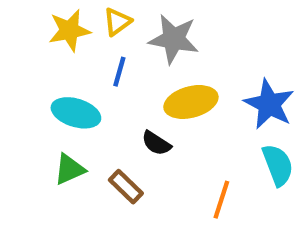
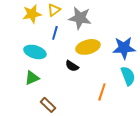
blue star: (269, 104) -> (124, 48), turned -30
brown rectangle: (126, 187) -> (48, 105), moved

